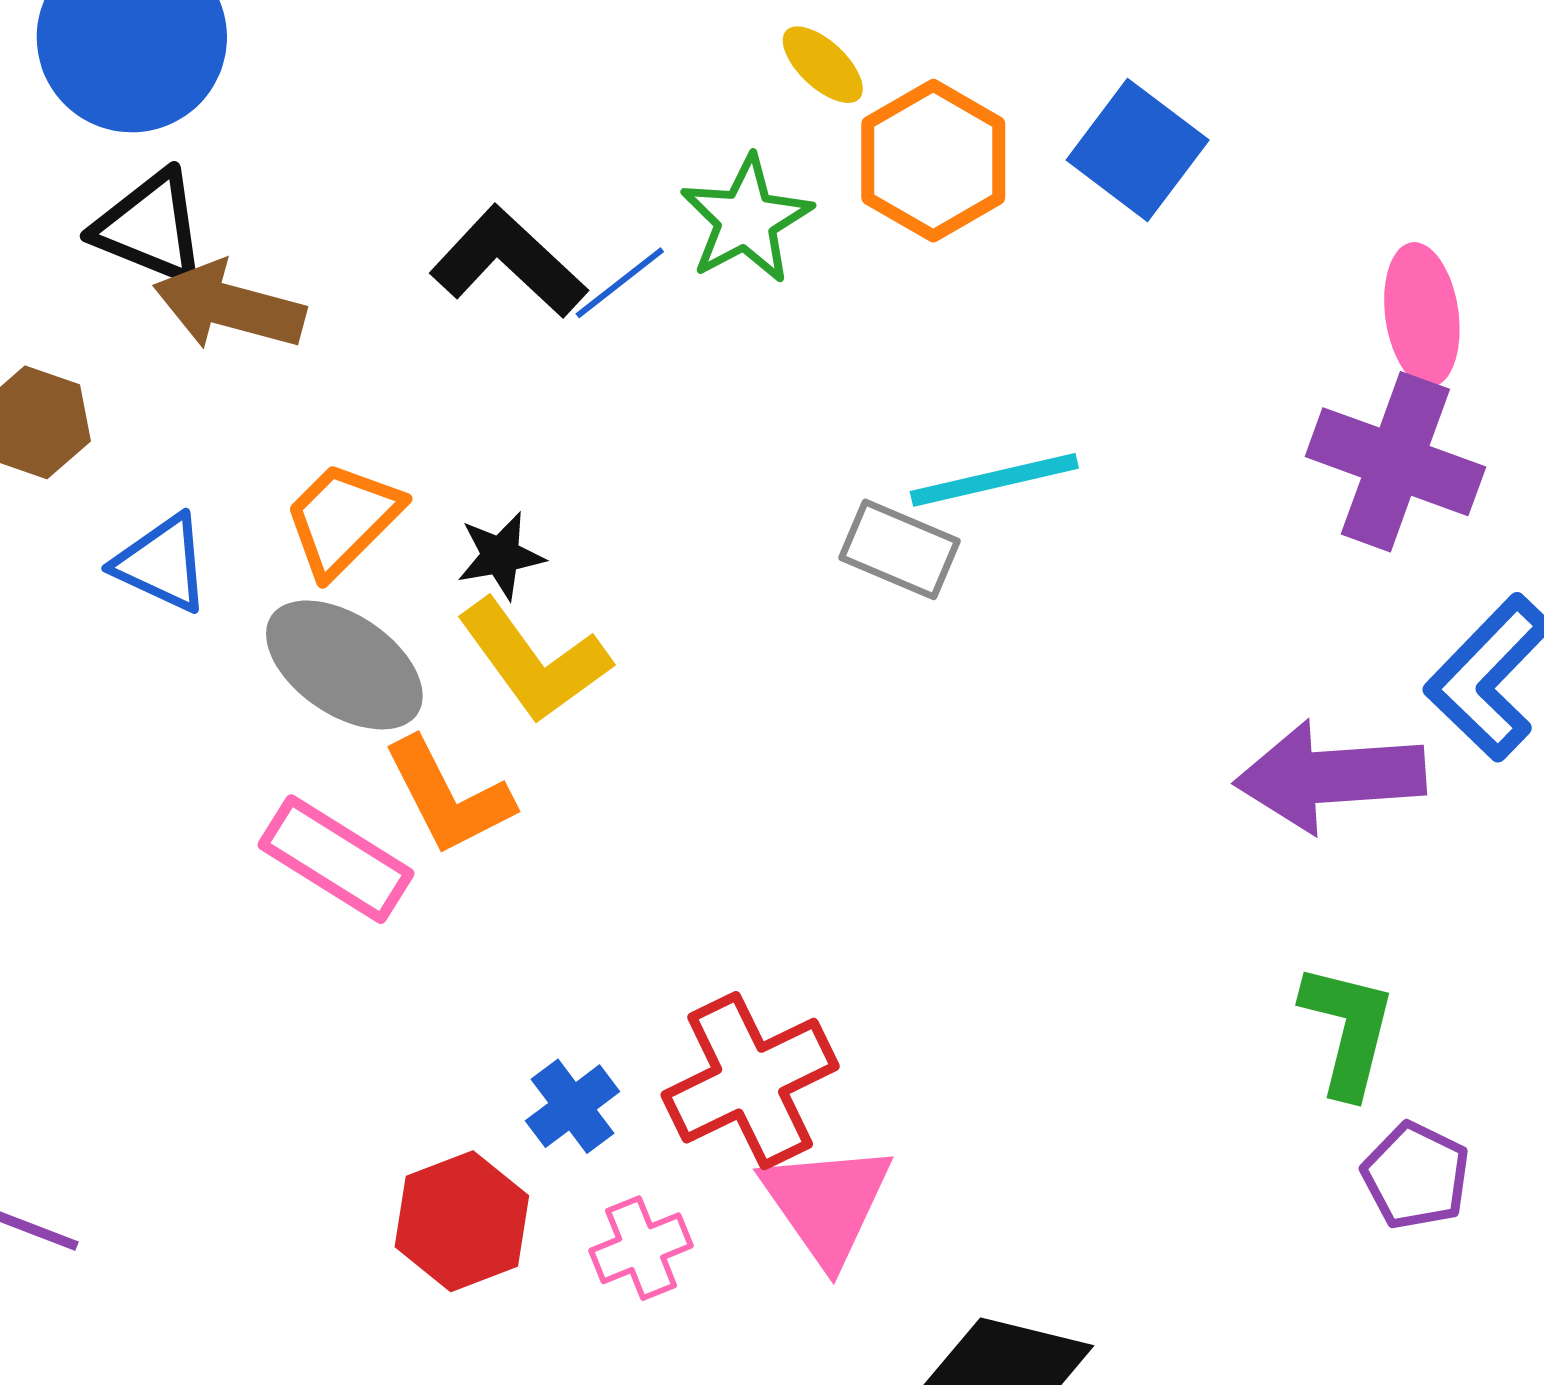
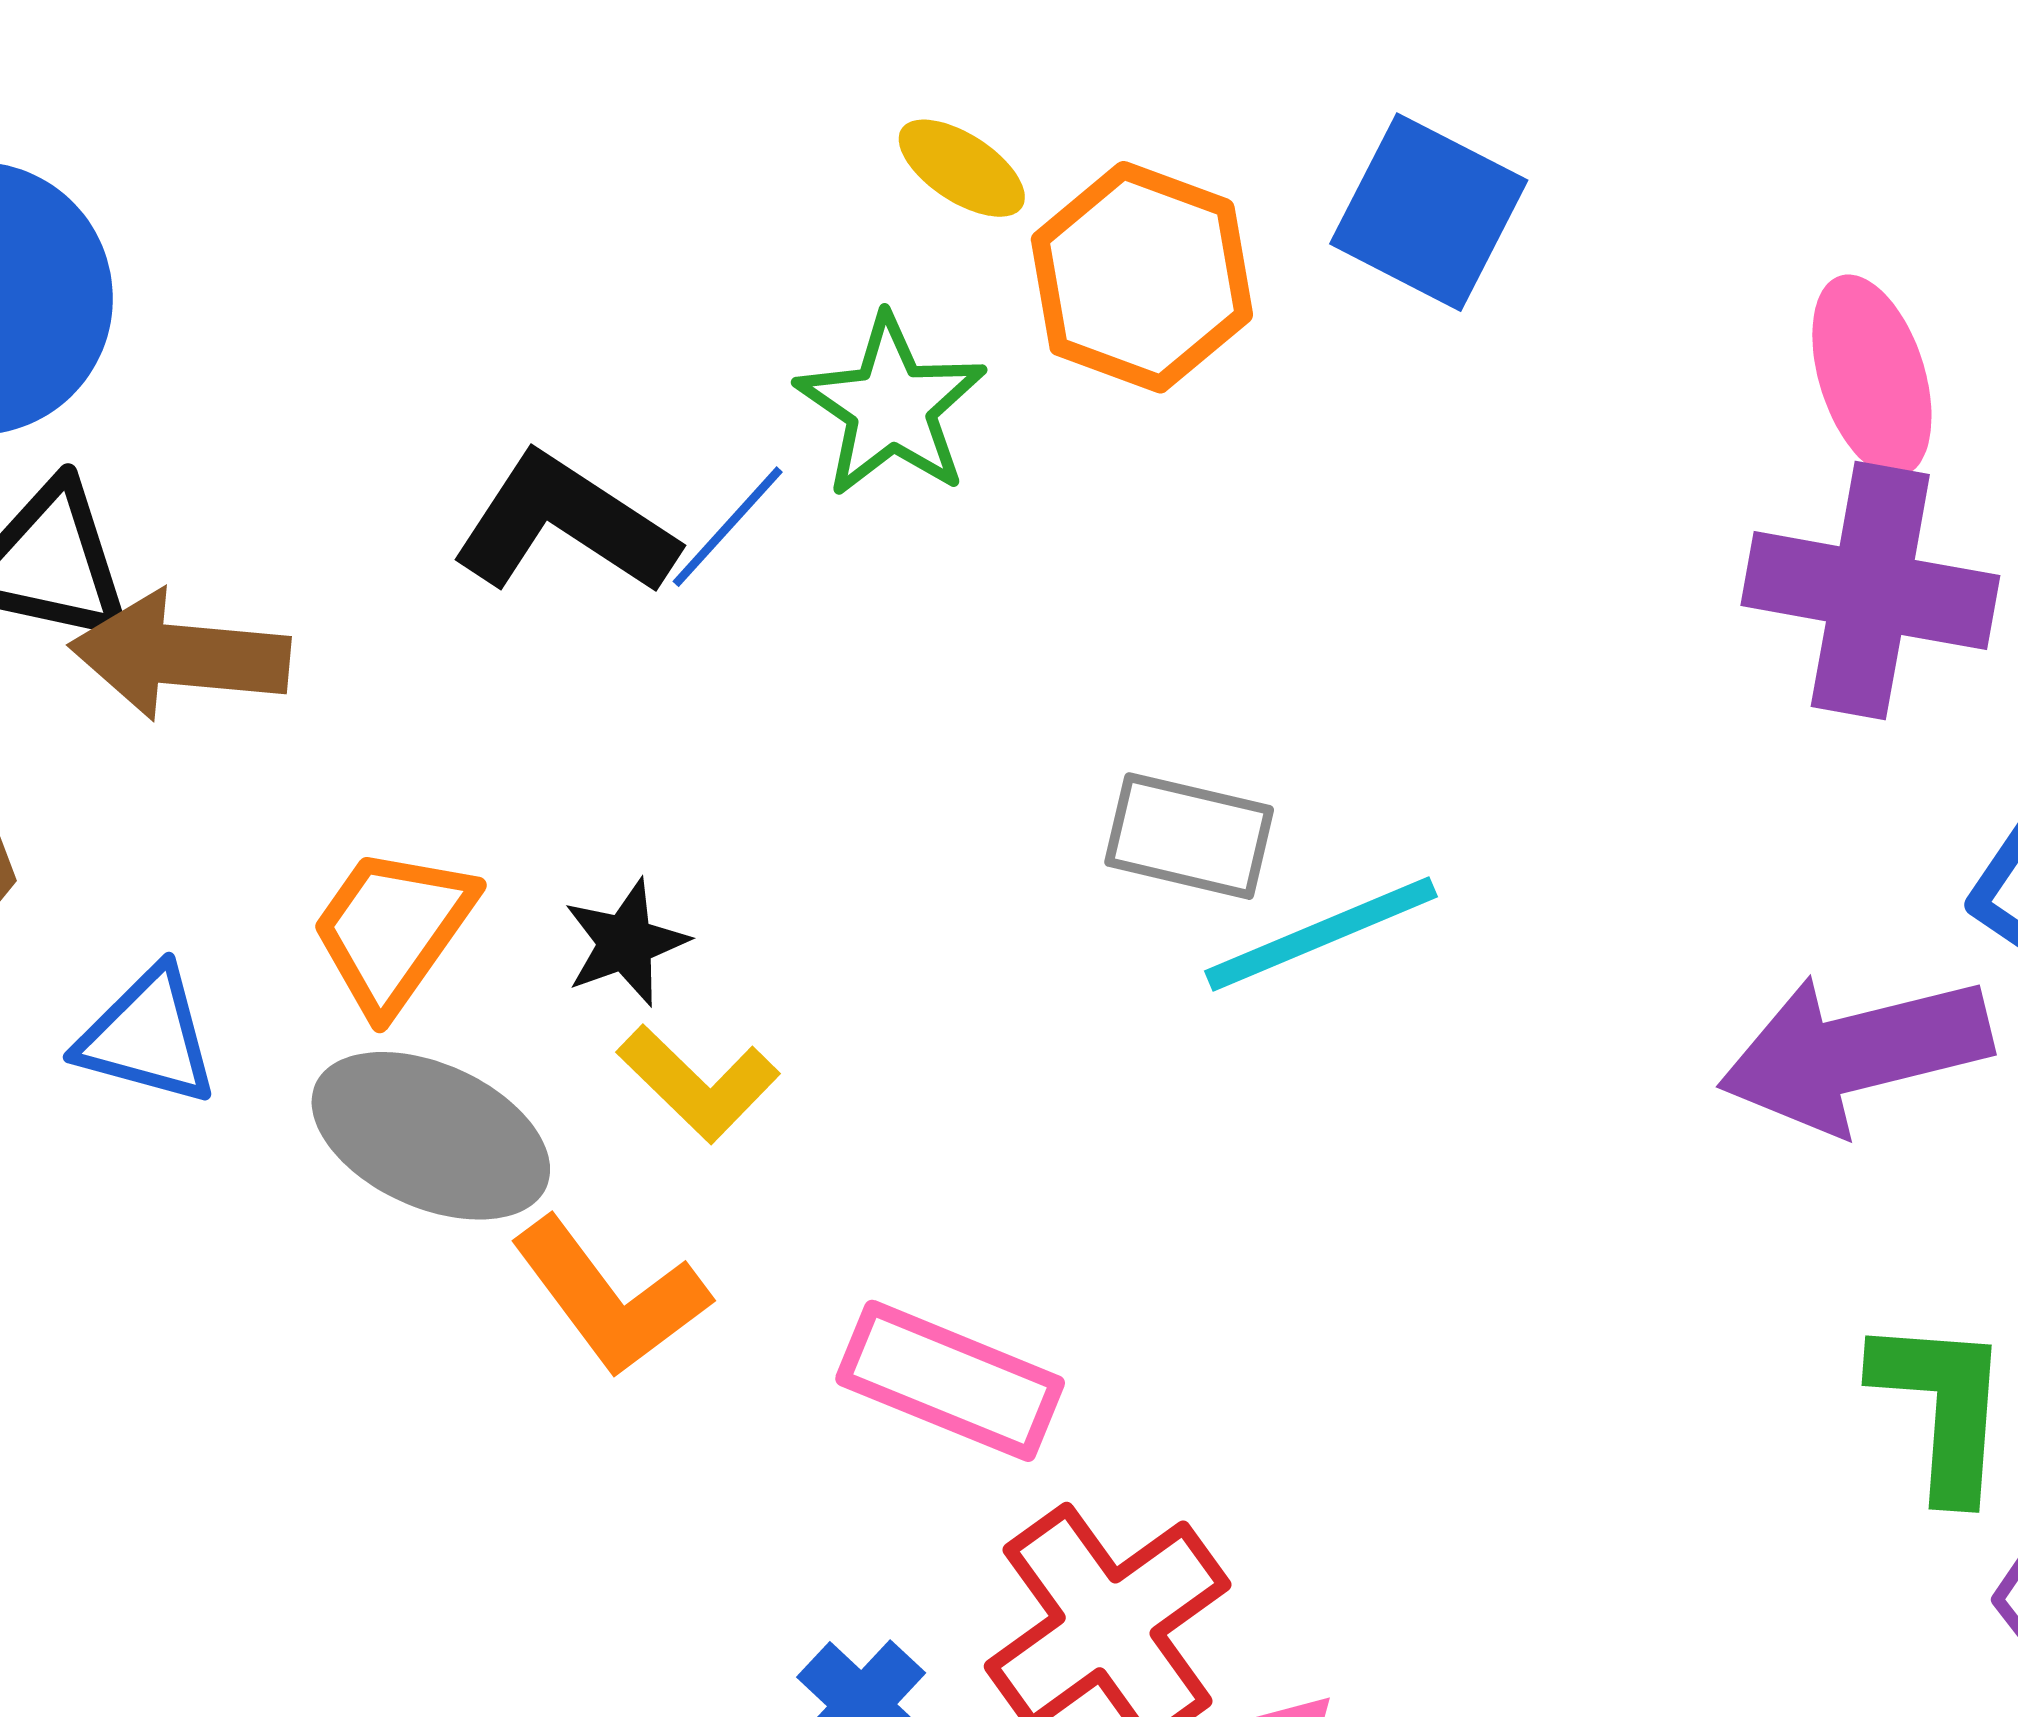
cyan line: (994, 480) -> (1321, 934), moved
yellow L-shape: (534, 661) -> (698, 1083), size x0.7
pink rectangle: (336, 859) -> (950, 1381), moved

